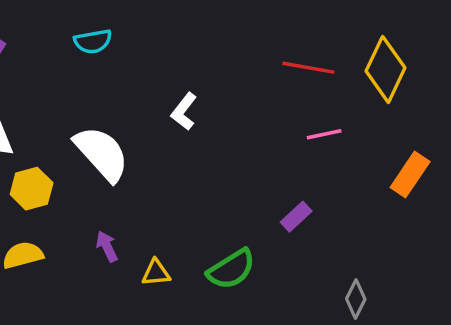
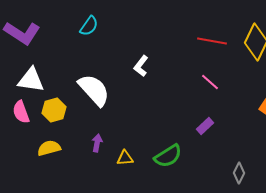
cyan semicircle: (93, 41) -> (89, 26), turned -45
pink line: (324, 134) -> (210, 82), moved, turned 54
purple arrow: (107, 246) -> (97, 143), turned 36

